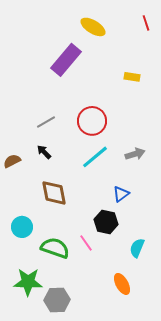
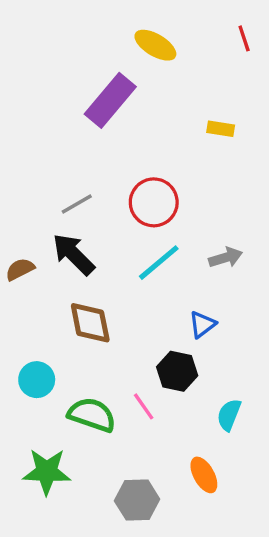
black arrow: (44, 152) -> (73, 254), size x1.8
gray hexagon: (57, 300) -> (137, 500), moved

